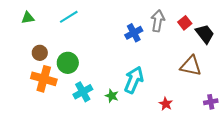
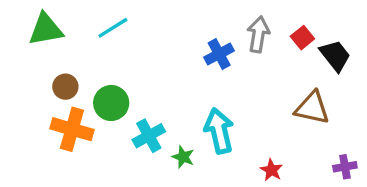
green triangle: (28, 18) -> (46, 29), size x1.6
cyan arrow: (134, 80) -> (219, 131), turned -36
cyan cross: (83, 92) -> (149, 136), moved

